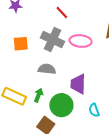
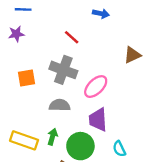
pink ellipse: (81, 41) -> (96, 87), moved, turned -45

